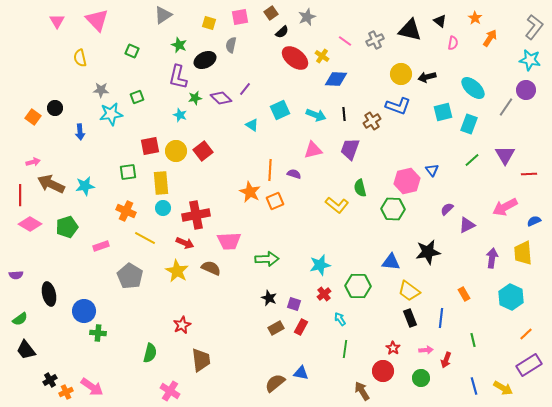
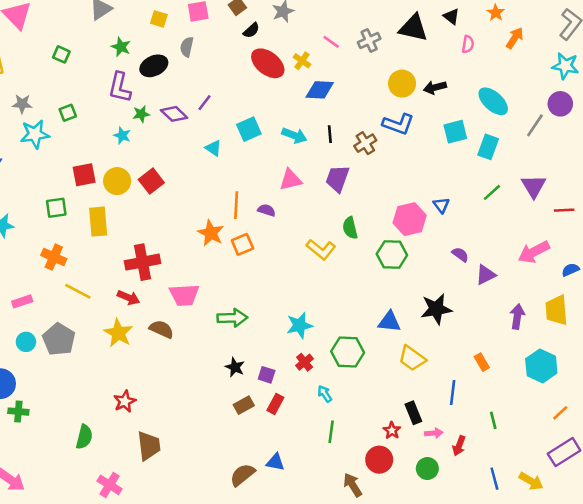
cyan circle: (163, 208) -> (26, 342), moved
purple semicircle: (447, 209) -> (460, 255), turned 80
black rectangle: (410, 318) -> (413, 413), moved

